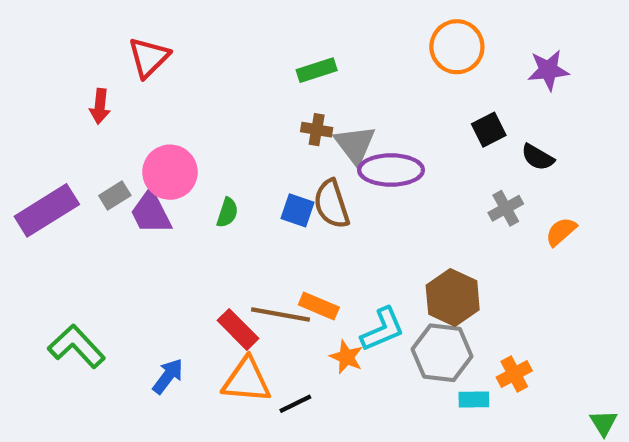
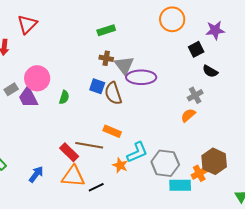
black square: (489, 130) -> (196, 49), moved
blue square: (298, 210) -> (97, 86), moved
orange semicircle: (561, 232) -> (188, 115), moved
brown hexagon: (453, 298) -> (214, 161), moved
orange rectangle: (319, 306) -> (112, 131), moved
cyan rectangle: (474, 400) -> (180, 185), size x1.5

